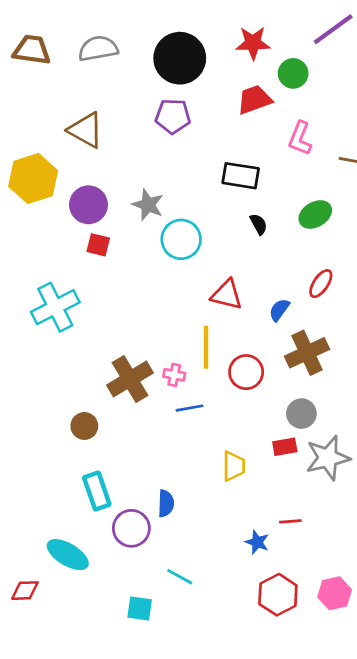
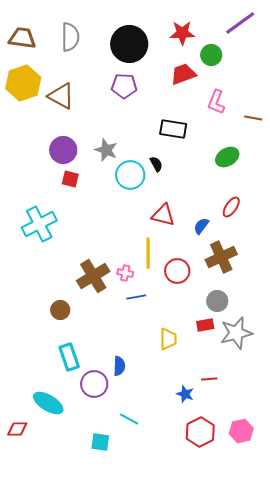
gray semicircle: (98, 49) -> (70, 37), turned 100
yellow hexagon: (33, 178) -> (23, 83), moved
black semicircle: (259, 224) -> (156, 164), moved

